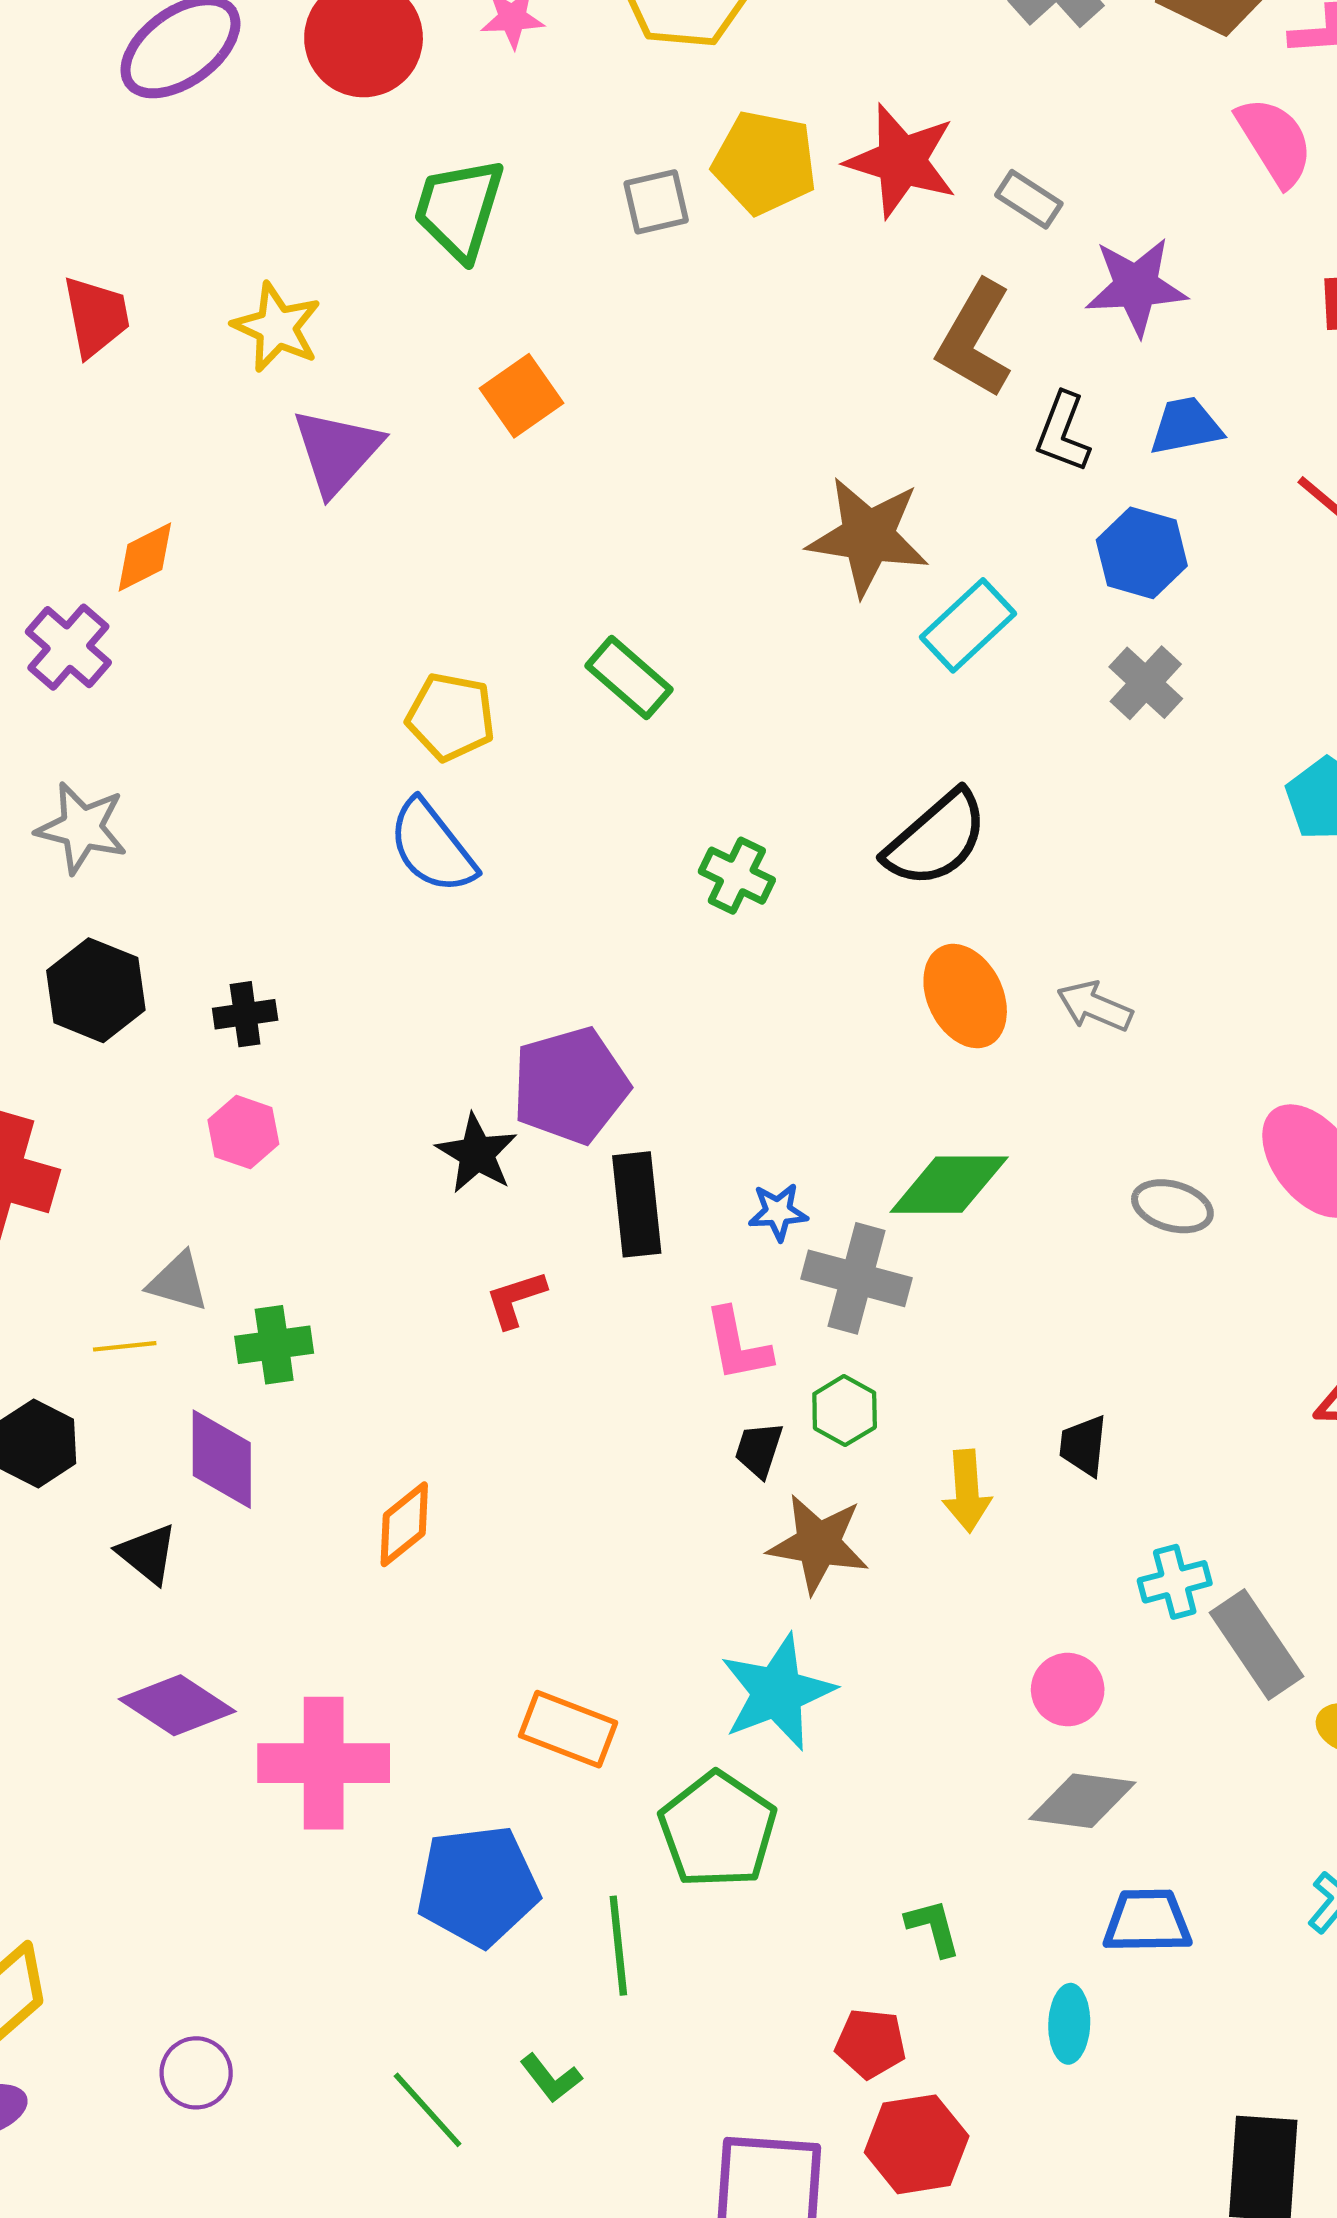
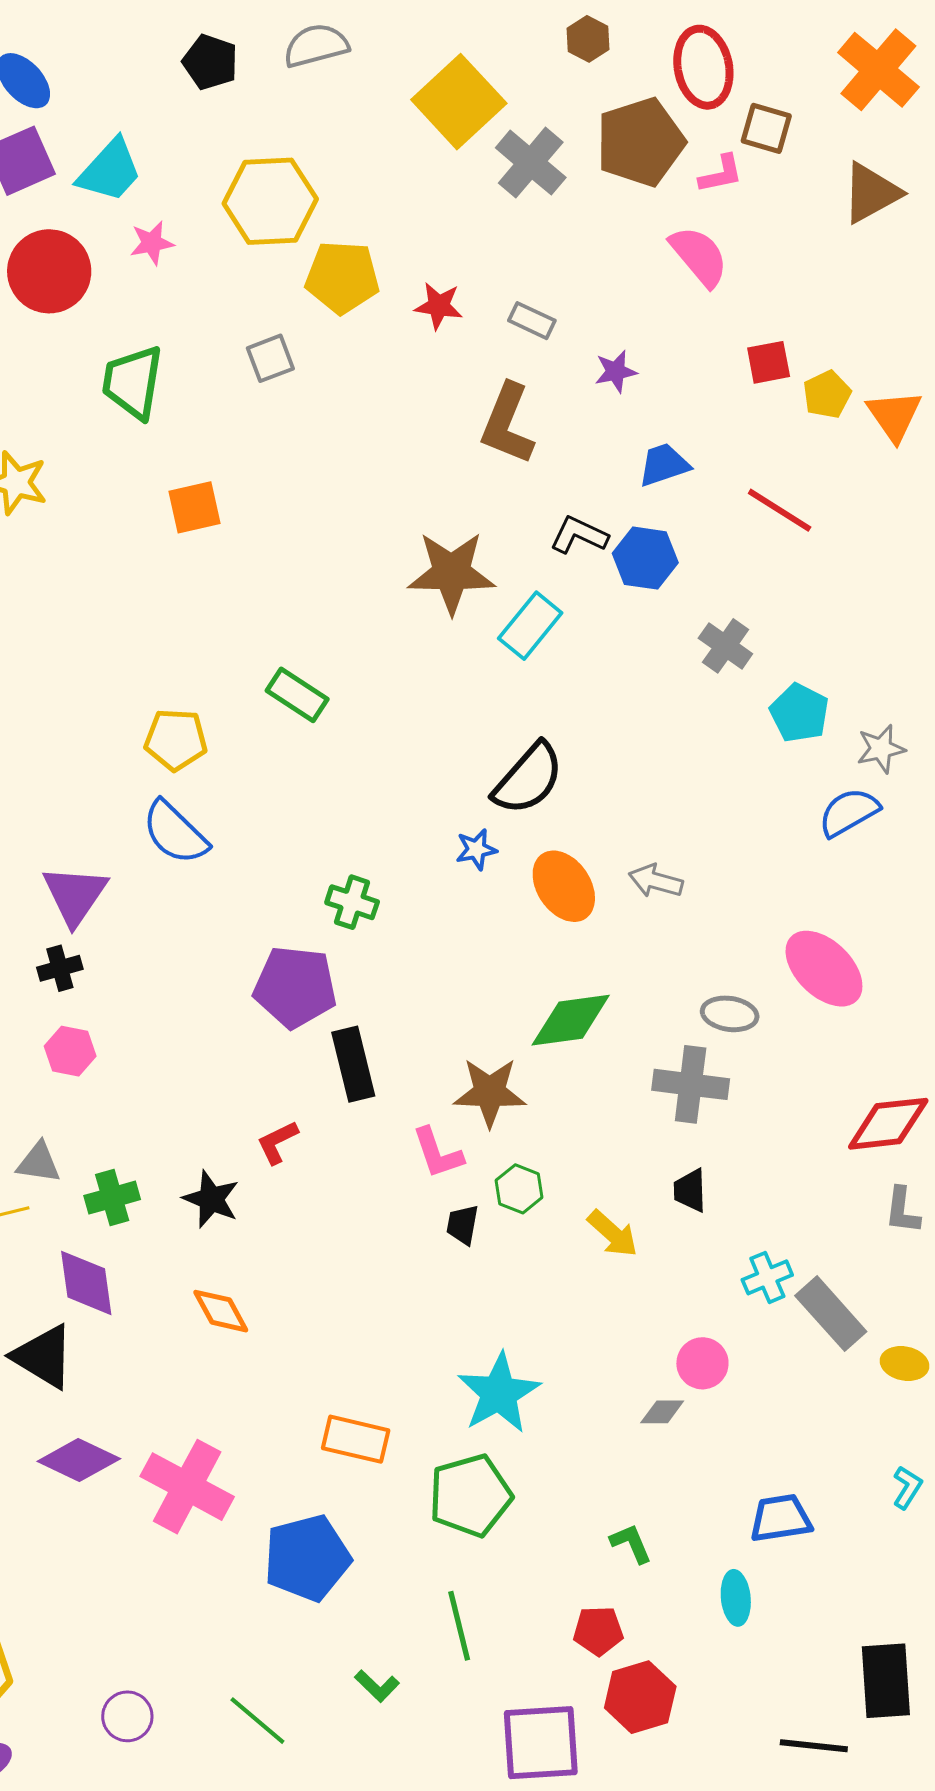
red star: (901, 161) -> (439, 306), size x0.6
yellow pentagon: (765, 163) -> (342, 277), moved
purple star: (1136, 286) -> (616, 371), size x0.6
orange square: (521, 396) -> (194, 507), turned 30
black L-shape: (1063, 432) -> (579, 535), moved, turned 102
purple triangle: (337, 451) -> (75, 895), moved
gray cross: (1146, 683) -> (725, 646), moved
green cross: (737, 876) -> (352, 902), moved
purple pentagon: (570, 1085) -> (295, 987), turned 30
black star: (477, 1154) -> (211, 1199), moved
blue star: (778, 1212) -> (476, 849), moved
gray cross: (857, 1278) -> (691, 1084), moved
yellow arrow: (967, 1491) -> (613, 1234), turned -36
orange diamond: (404, 1524) -> (221, 1311), turned -72
brown star: (818, 1544) -> (490, 1092), moved
black triangle: (148, 1554) -> (43, 1357), size x1.5
pink cross: (324, 1763) -> (187, 1487), turned 36
gray diamond: (1082, 1801) -> (662, 1412), moved, size x0.6
green pentagon: (718, 1830) -> (470, 1496), turned 30
green line: (618, 1946) -> (459, 1626), moved
green line: (428, 2110) -> (257, 1721), moved

